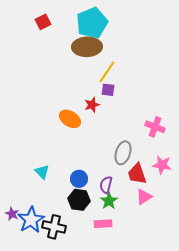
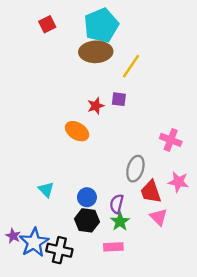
yellow line: (107, 72) -> (131, 66), moved
red star: (92, 105) -> (96, 106), moved
pink triangle: (144, 197) -> (159, 217), turned -42

